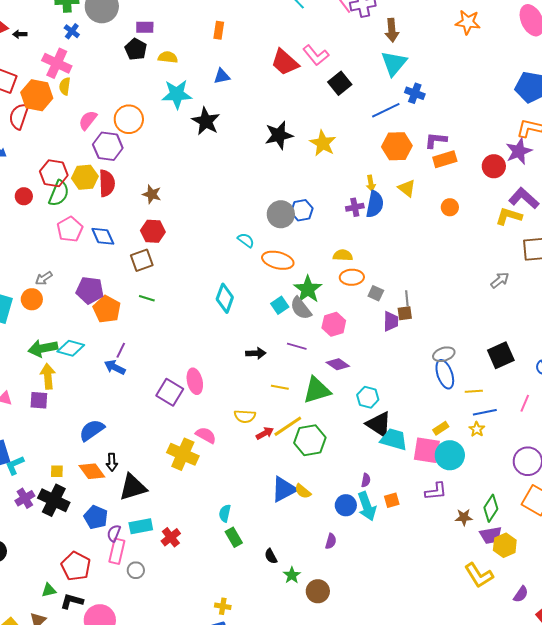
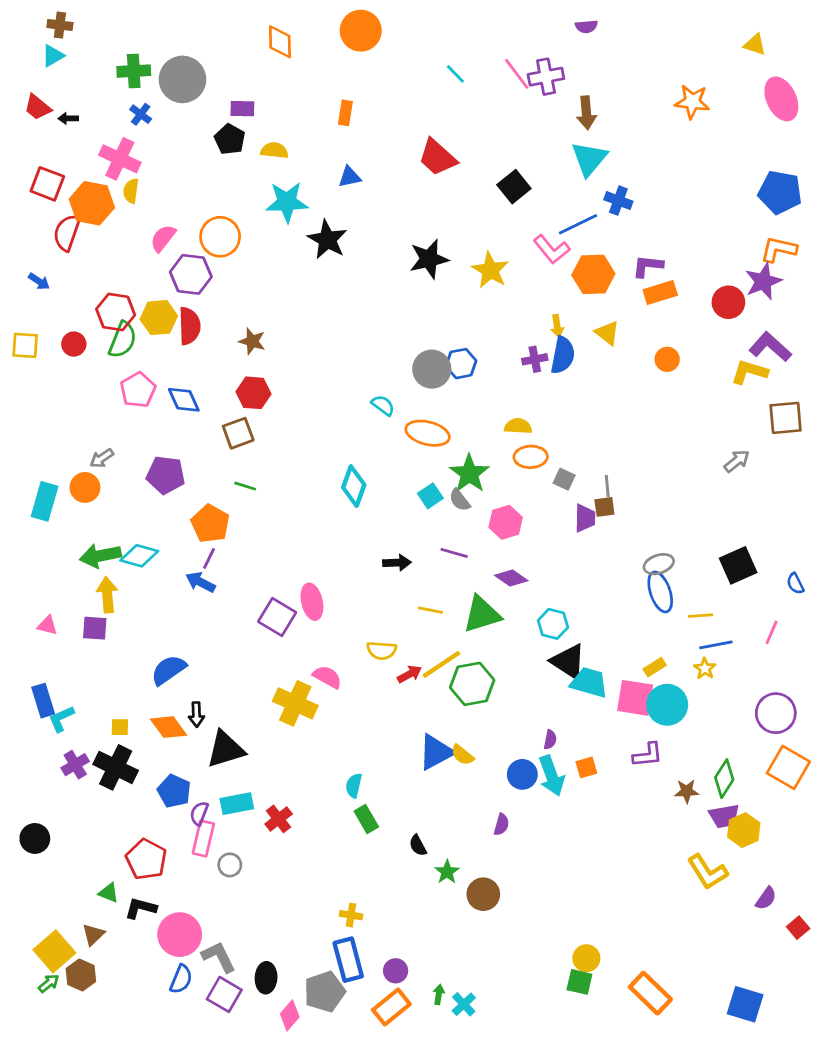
pink L-shape: (316, 55) -> (552, 249), moved
gray semicircle: (301, 308) -> (460, 500), size x0.7
orange pentagon: (107, 309) -> (210, 524), moved
green triangle: (49, 590) -> (109, 893), turned 35

